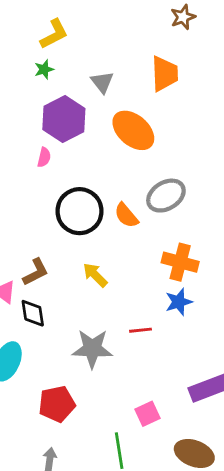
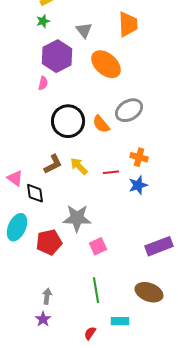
orange cross: (180, 262) -> (139, 157), size x0.7
brown L-shape: (36, 272) -> (53, 164), moved
red line: (140, 330) -> (111, 172), moved
red pentagon: (57, 404) -> (49, 242), moved
pink square: (148, 414) -> (98, 246), moved

